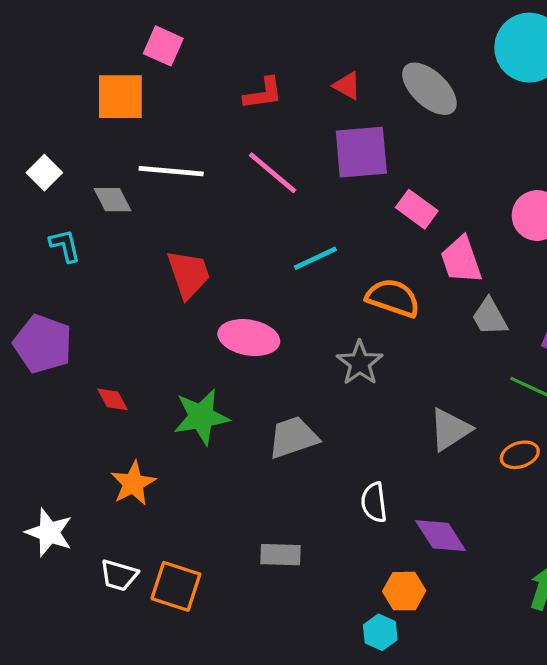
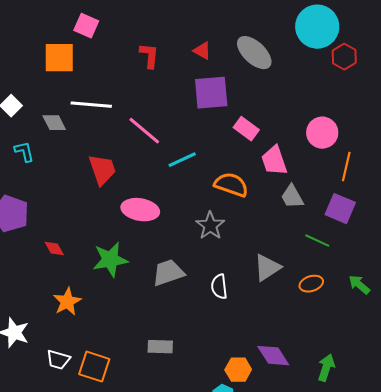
red L-shape: (263, 93) -> (149, 56), turned -76
pink line: (273, 173) -> (144, 131), moved
white semicircle: (374, 502) -> (219, 287), moved
purple diamond: (441, 536) -> (273, 356), moved

